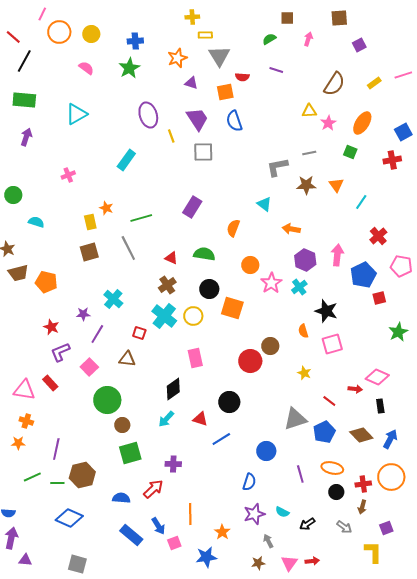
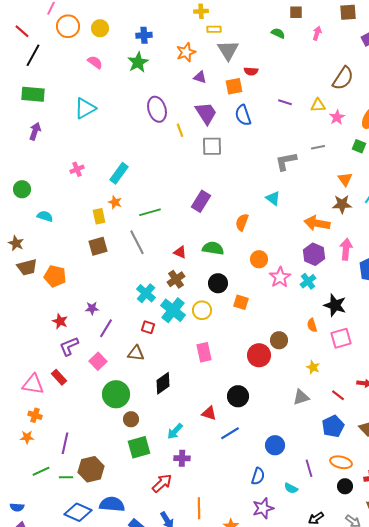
green semicircle: (269, 39) -> (278, 33), turned 56
purple line: (276, 70) -> (285, 102), moved
cyan rectangle: (126, 160) -> (119, 173), moved
brown star: (306, 185) -> (342, 204), moved
orange arrow: (291, 229) -> (317, 223), moved, size x1.4
cyan cross: (113, 299) -> (146, 293), moved
orange square: (232, 308) -> (241, 302), size x0.7
black diamond: (173, 389) -> (163, 383), moved
cyan arrow: (166, 419) -> (175, 431), moved
gray triangle: (295, 419) -> (301, 397), moved, size x0.7
blue semicircle: (121, 498) -> (112, 504), moved, size x1.4
cyan semicircle: (282, 512) -> (291, 488), moved

